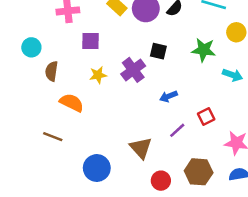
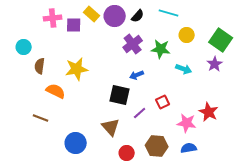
purple square: (90, 41) -> (74, 25), moved
black square: (158, 51) -> (120, 95), moved, size x1.5
purple cross: (133, 70) -> (133, 44), moved
yellow star: (98, 75) -> (77, 69), size x1.6
blue arrow: (168, 96) -> (137, 75), moved

